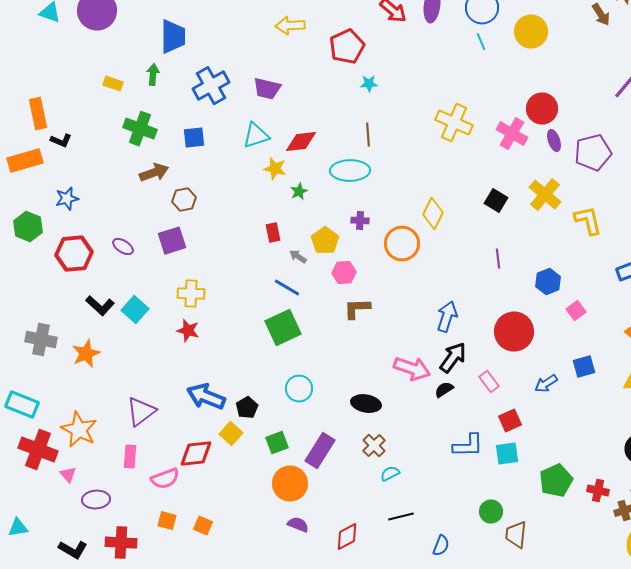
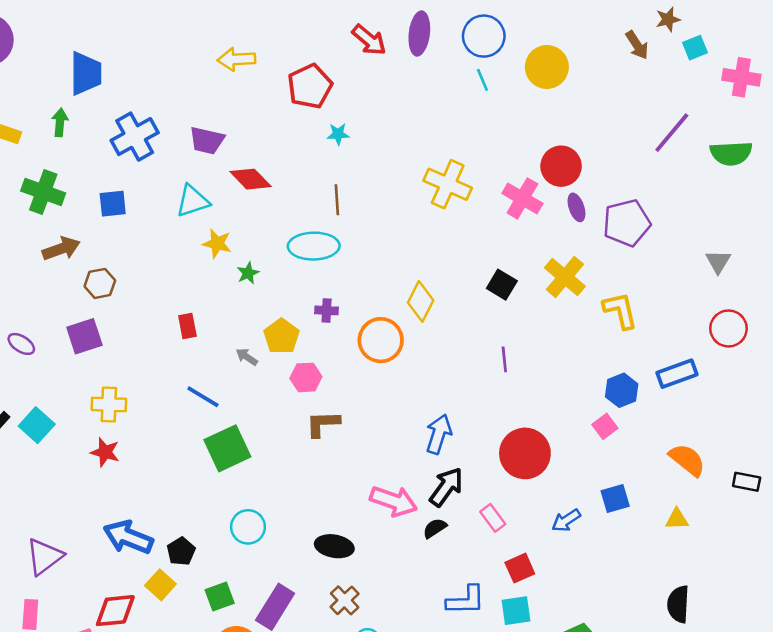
red diamond: (301, 142) -> (251, 179), moved, turned 52
red rectangle: (273, 233) -> (187, 326), moved
blue hexagon: (548, 282) -> (622, 390), moved
blue line: (287, 288) -> (203, 397), moved

